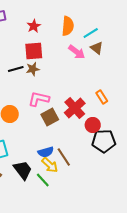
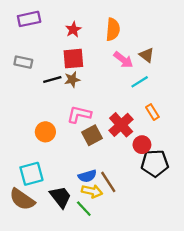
cyan line: (91, 33) -> (140, 82), moved
yellow arrow: (50, 165) -> (92, 191), turned -30

